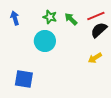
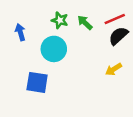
blue arrow: (15, 18) -> (20, 32), moved
blue square: (24, 79) -> (37, 82), moved

